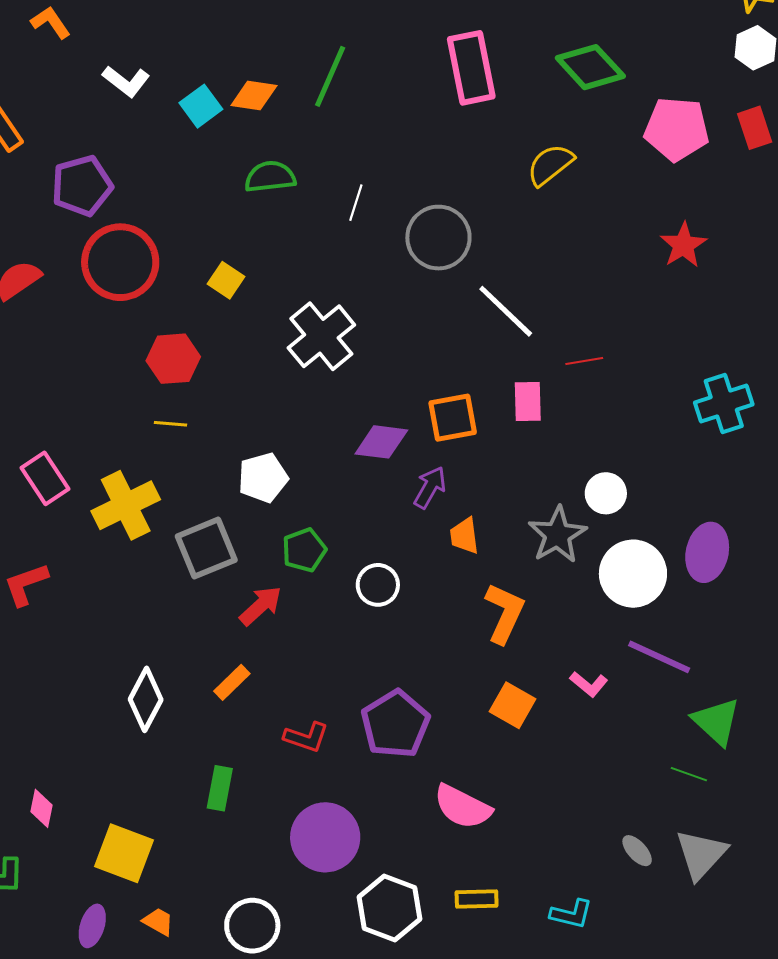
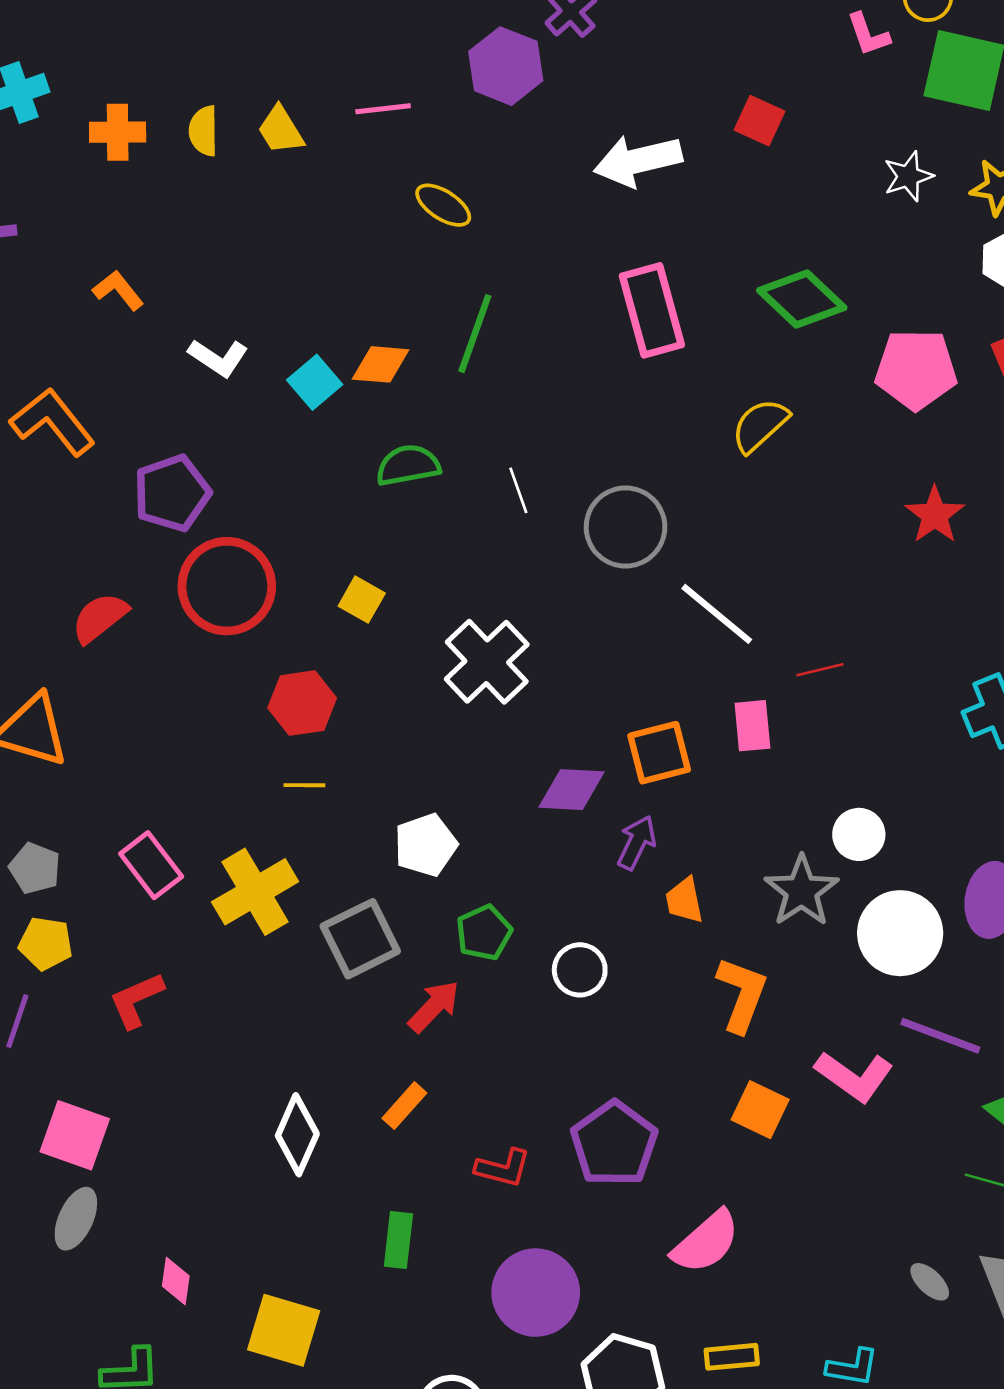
white line: (356, 203) -> (518, 490), turned -33
pink L-shape: (589, 684) -> (854, 1076), size x1.6
pink semicircle: (463, 807) -> (706, 1242), turned -64

